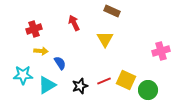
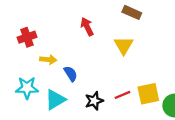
red cross: (34, 29) -> (27, 37), moved
yellow square: (126, 80) -> (148, 94), turned -36

